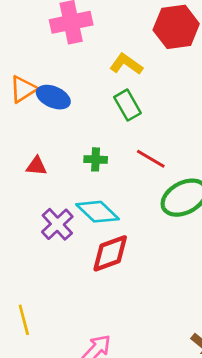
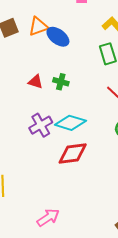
green cross: (96, 159) -> (61, 82), moved
cyan diamond: (98, 212) -> (70, 123), turned -40

